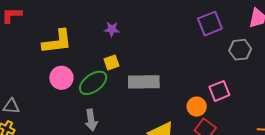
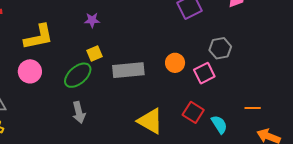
gray hexagon: (240, 50) -> (220, 48), moved
pink circle: (61, 78) -> (30, 71), moved
orange circle: (197, 107) -> (175, 63), moved

